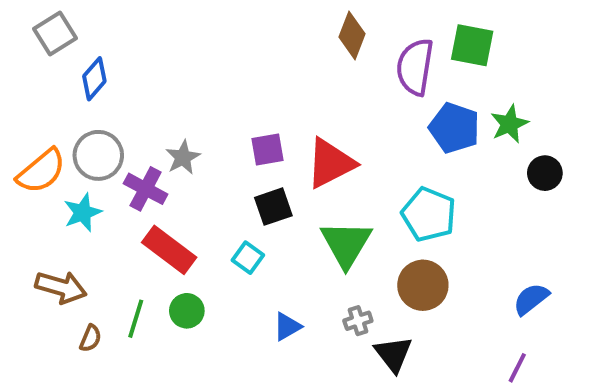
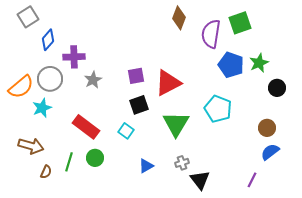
green square: (472, 45) -> (240, 23), turned -30
purple cross: (146, 189) -> (74, 57), moved, turned -30
brown circle: (423, 285) -> (267, 128), moved, size x0.7
purple line: (517, 368) -> (252, 180), moved

